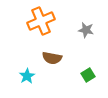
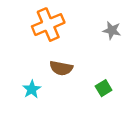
gray star: (86, 30) -> (112, 30), moved

